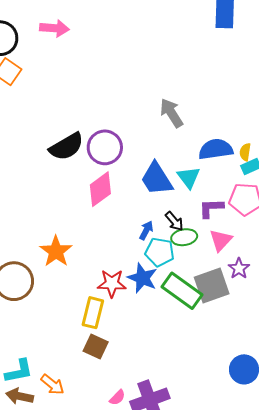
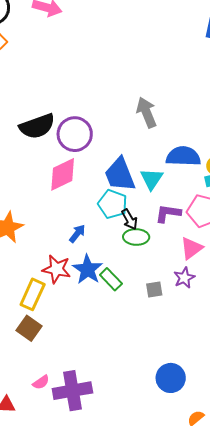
blue arrow: (146, 230) -> (77, 234), moved
pink triangle: (221, 240) -> (191, 248), moved
cyan pentagon: (160, 252) -> (113, 204), moved
gray square: (212, 286) -> (154, 289), size x0.5
green rectangle: (182, 291) -> (111, 279), moved, size x0.6

